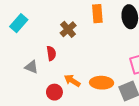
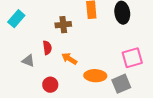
brown cross: (68, 29) -> (63, 25), turned 35
orange arrow: (72, 81) -> (69, 59), moved

